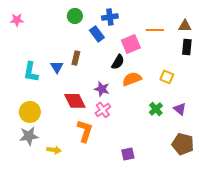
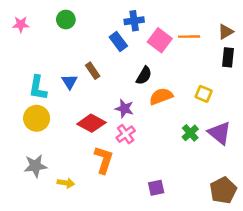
green circle: (75, 16) -> (66, 20), moved
brown triangle: (185, 26) -> (226, 32), turned -32
pink square: (131, 44) -> (160, 40), moved, turned -30
brown rectangle: (76, 58) -> (93, 71), turned -48
red diamond: (75, 101) -> (91, 123), turned -35
purple triangle: (180, 109) -> (220, 133), size x1.5
yellow circle: (30, 112) -> (37, 118), moved
brown pentagon: (183, 144) -> (223, 190), moved, turned 30

